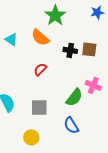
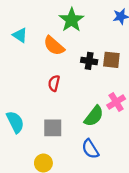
cyan triangle: (11, 39) -> (20, 35), moved
red semicircle: (40, 69) -> (54, 83), turned -32
pink cross: (93, 85) -> (116, 102), turned 35

